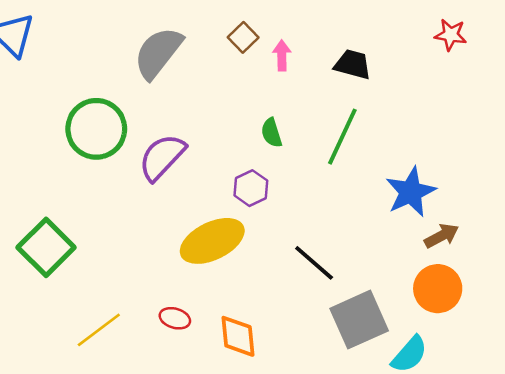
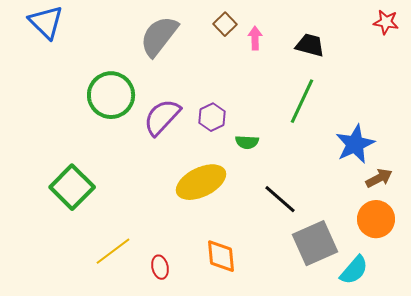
green semicircle: (271, 133) -> (247, 142), moved, turned -70
purple hexagon: (251, 188) -> (212, 117), moved
red ellipse: (175, 318) -> (160, 267), moved, turned 60

